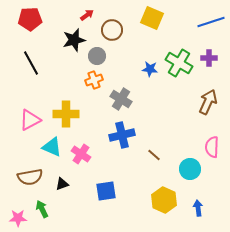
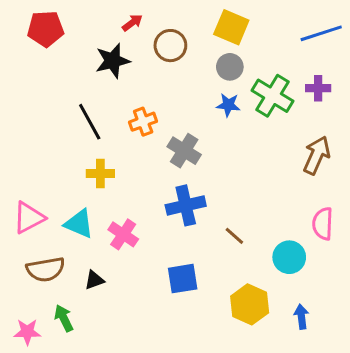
gray circle: (97, 56) -> (230, 67), moved
black line: (31, 63) -> (90, 122), moved
yellow cross: (66, 114) -> (100, 173), size x0.7
pink triangle: (30, 120) -> (29, 218), moved
blue square: (106, 191) -> (183, 279), moved

